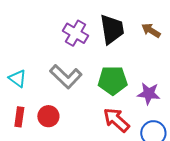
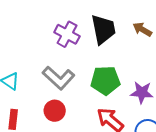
red circle: (48, 116) -> (55, 111), moved

